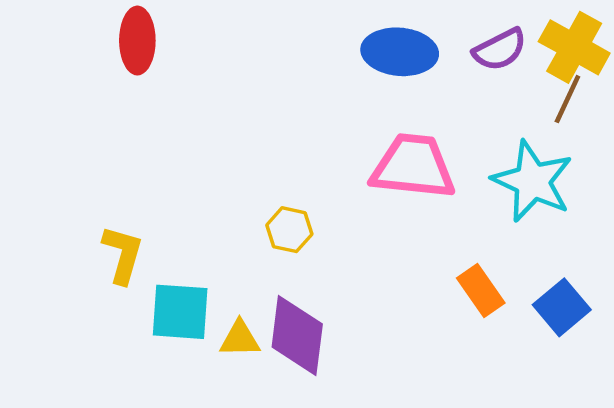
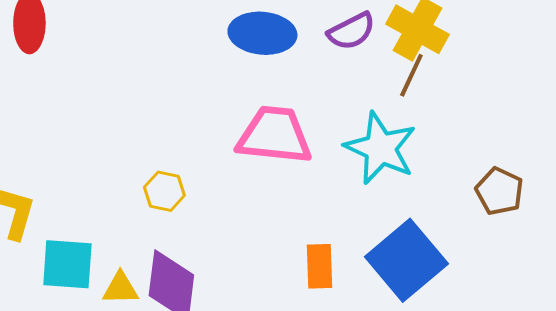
orange rectangle: (481, 290) -> (319, 266), moved, turned 33
blue square: (562, 307) -> (406, 260), size x1.6

